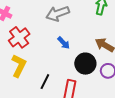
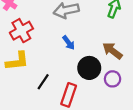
yellow L-shape: (19, 66) -> (17, 61), turned 50

